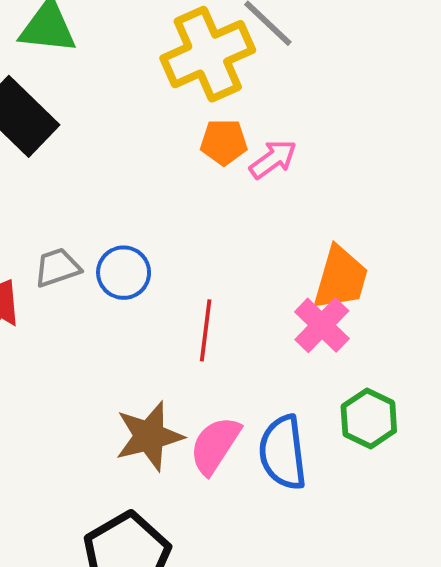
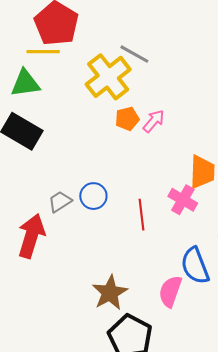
pink cross: (322, 325) -> (183, 200), moved
brown star: (149, 436) -> (110, 293), moved
pink semicircle: (215, 445) -> (170, 291), moved

